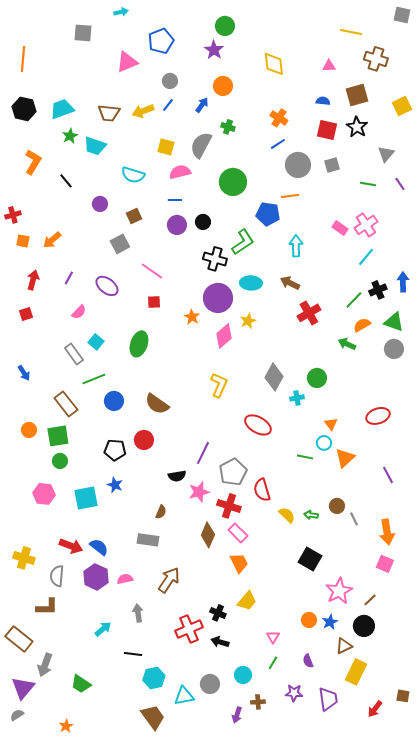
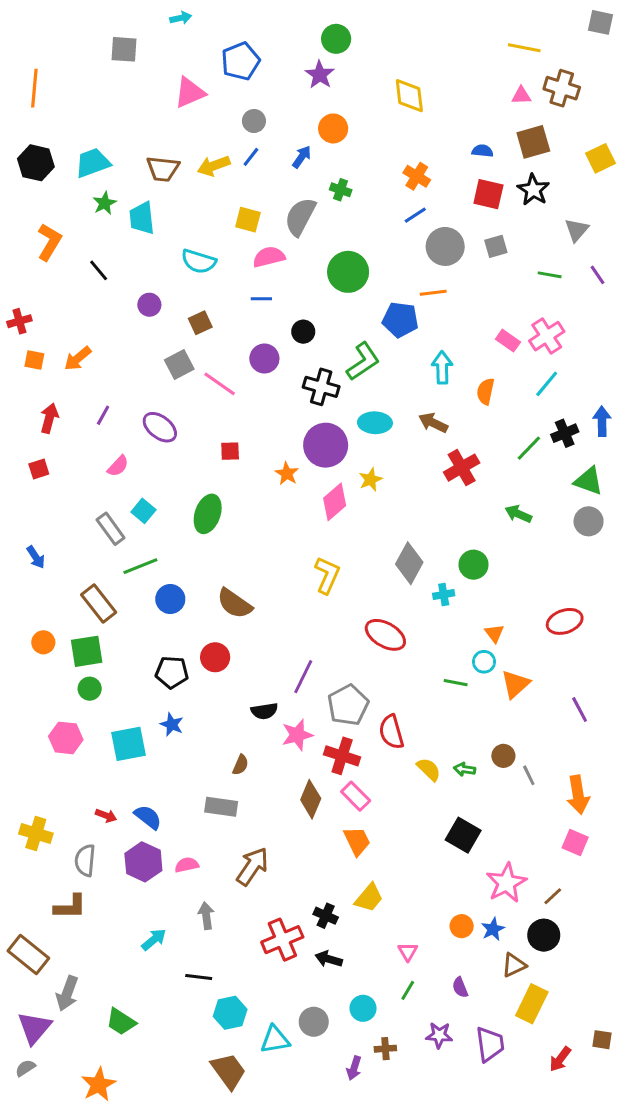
pink triangle: (329, 66) -> (521, 96), moved
cyan trapezoid: (95, 146) -> (142, 218), turned 65
purple circle: (177, 225) -> (264, 359), moved
pink line: (152, 271) -> (220, 384), moved
orange semicircle: (362, 325) -> (485, 391), moved, turned -48
red arrow: (71, 546) -> (106, 816), size x0.6
orange star: (66, 726) -> (99, 1084), size x1.6

